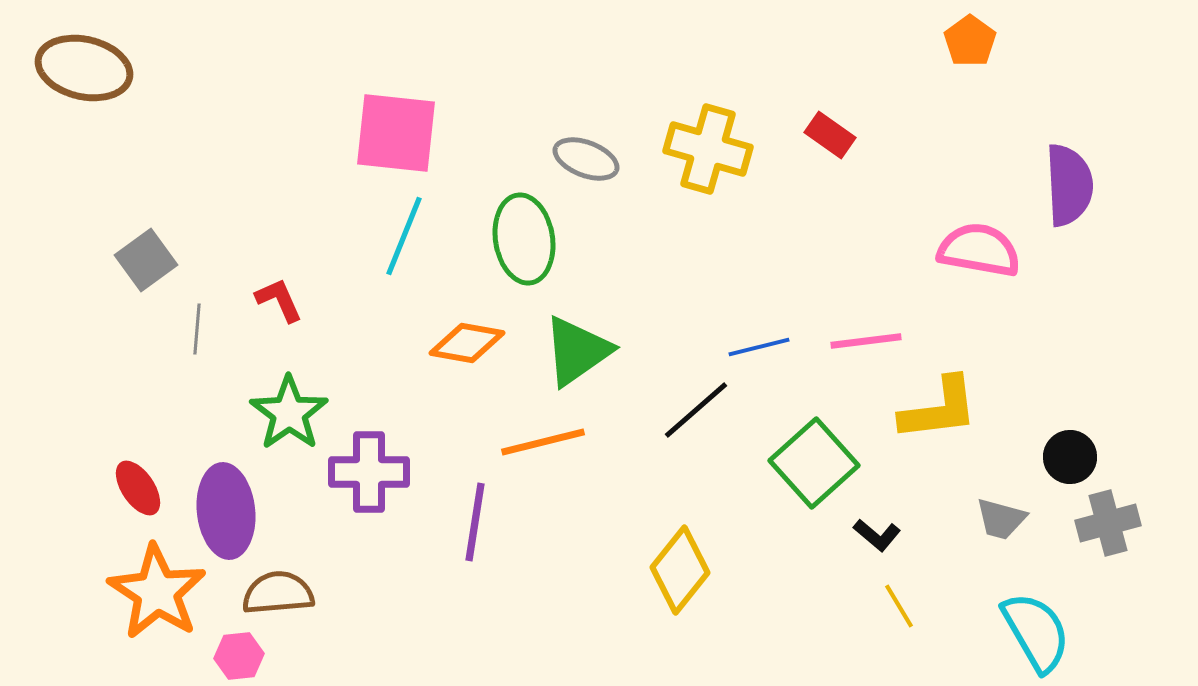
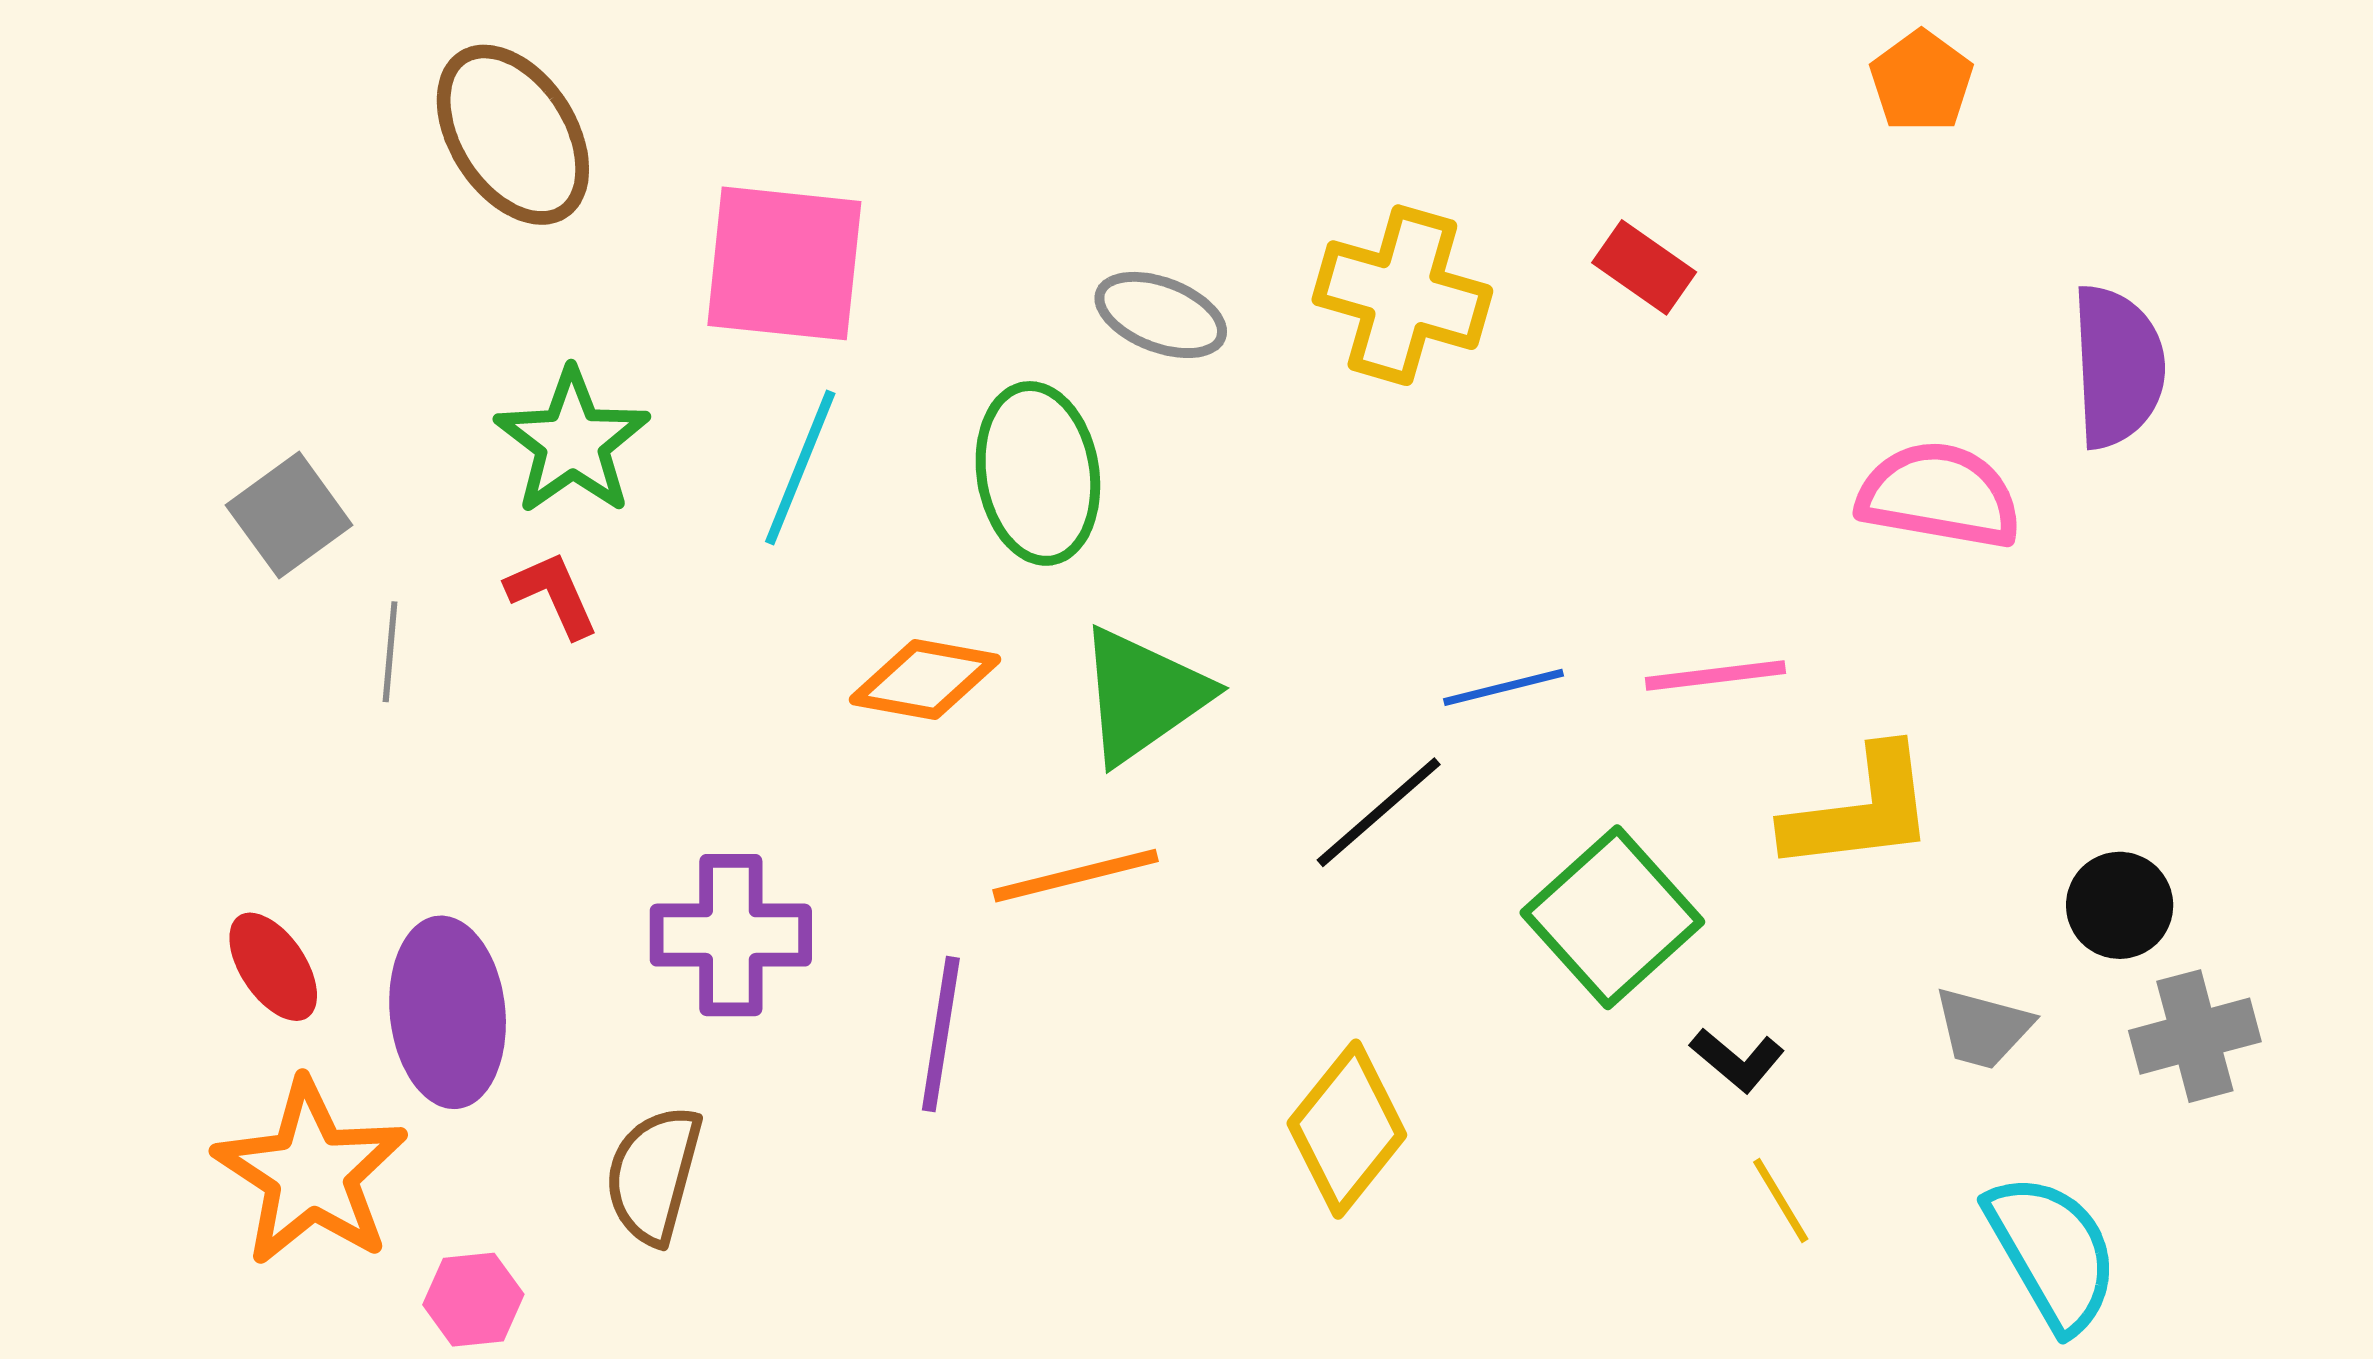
brown ellipse: (84, 68) -> (513, 135), moved, turned 44
green star: (289, 413) -> (572, 442), moved
brown semicircle: (278, 593) -> (654, 1175), moved, turned -70

